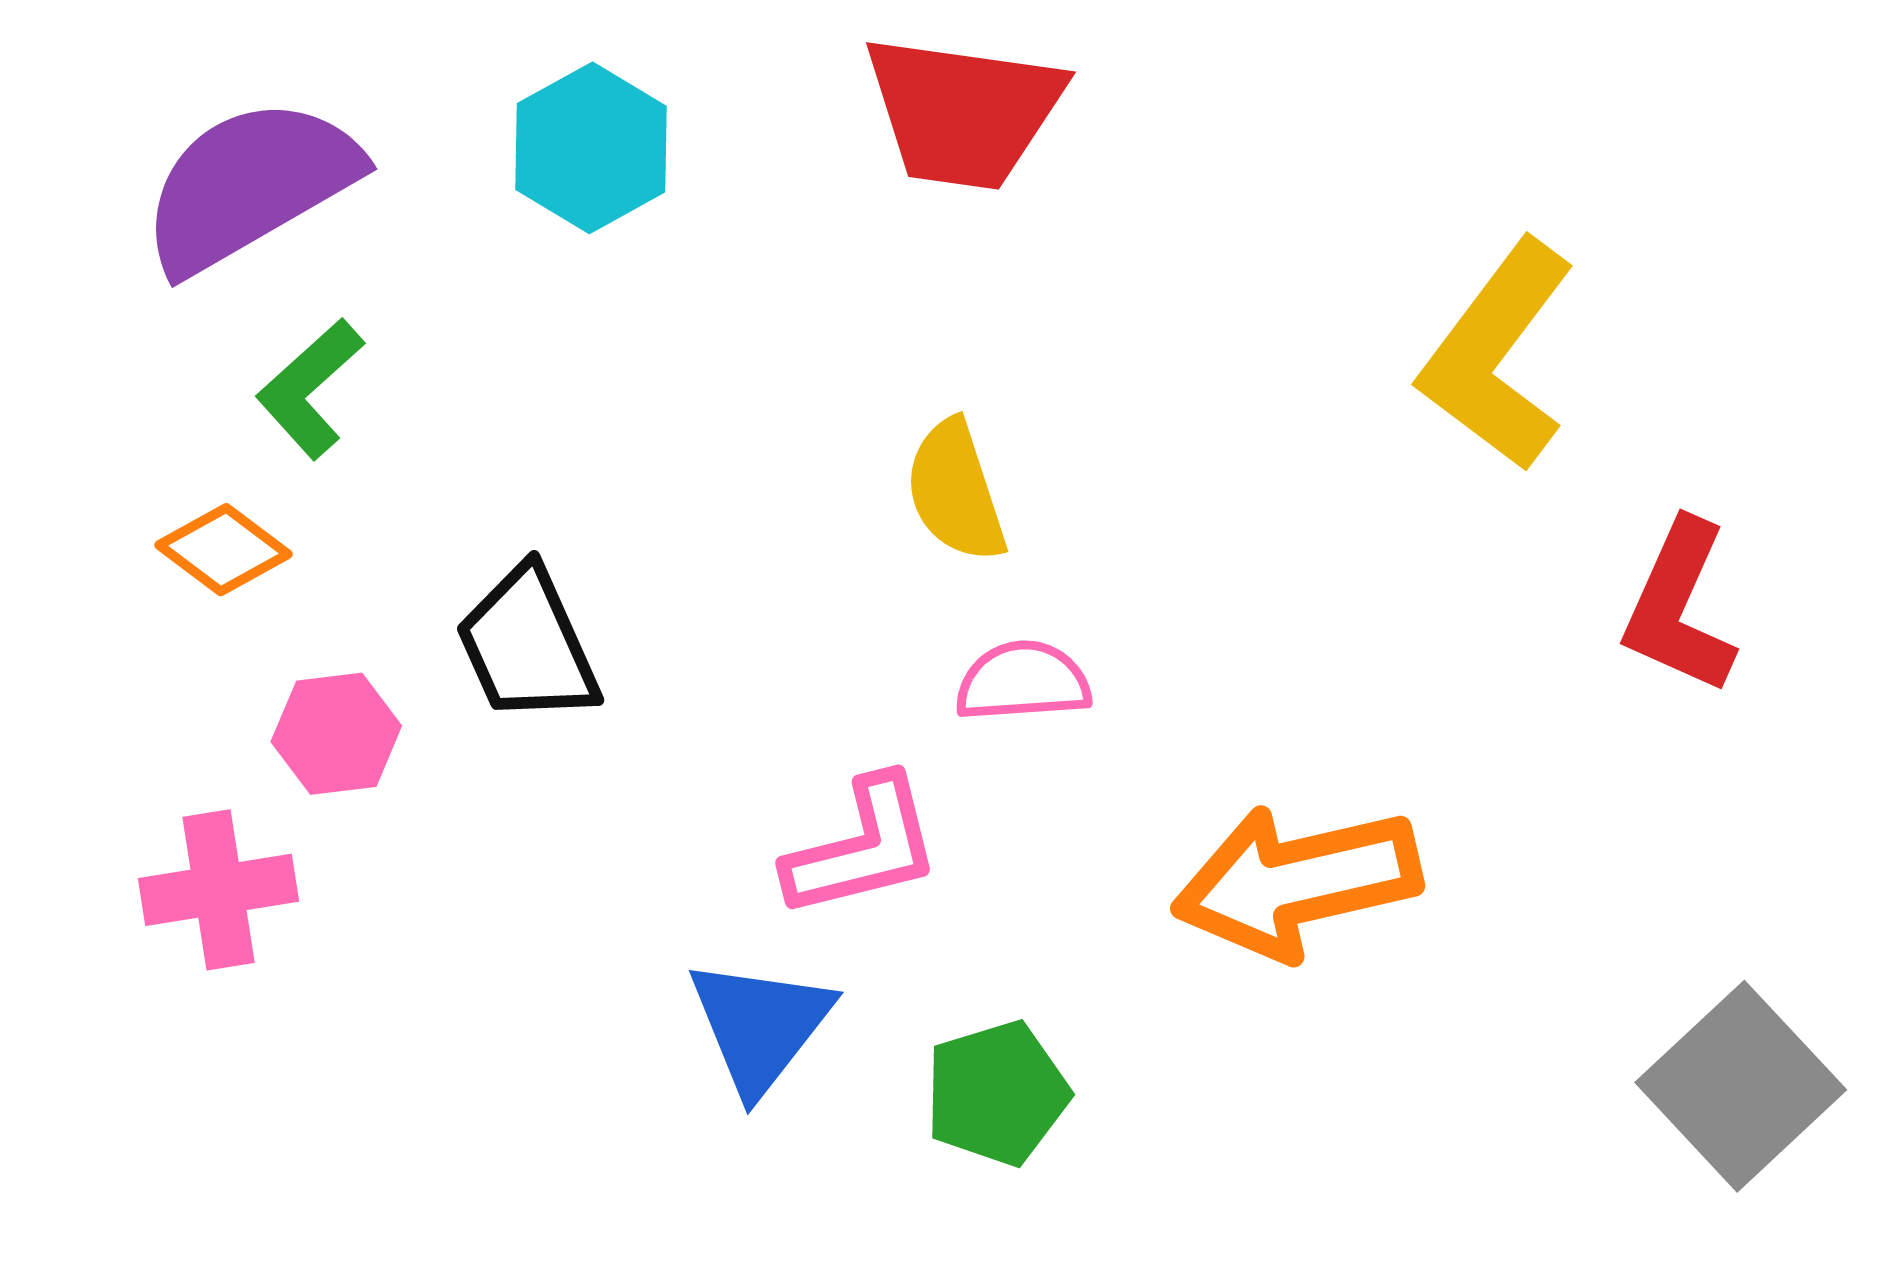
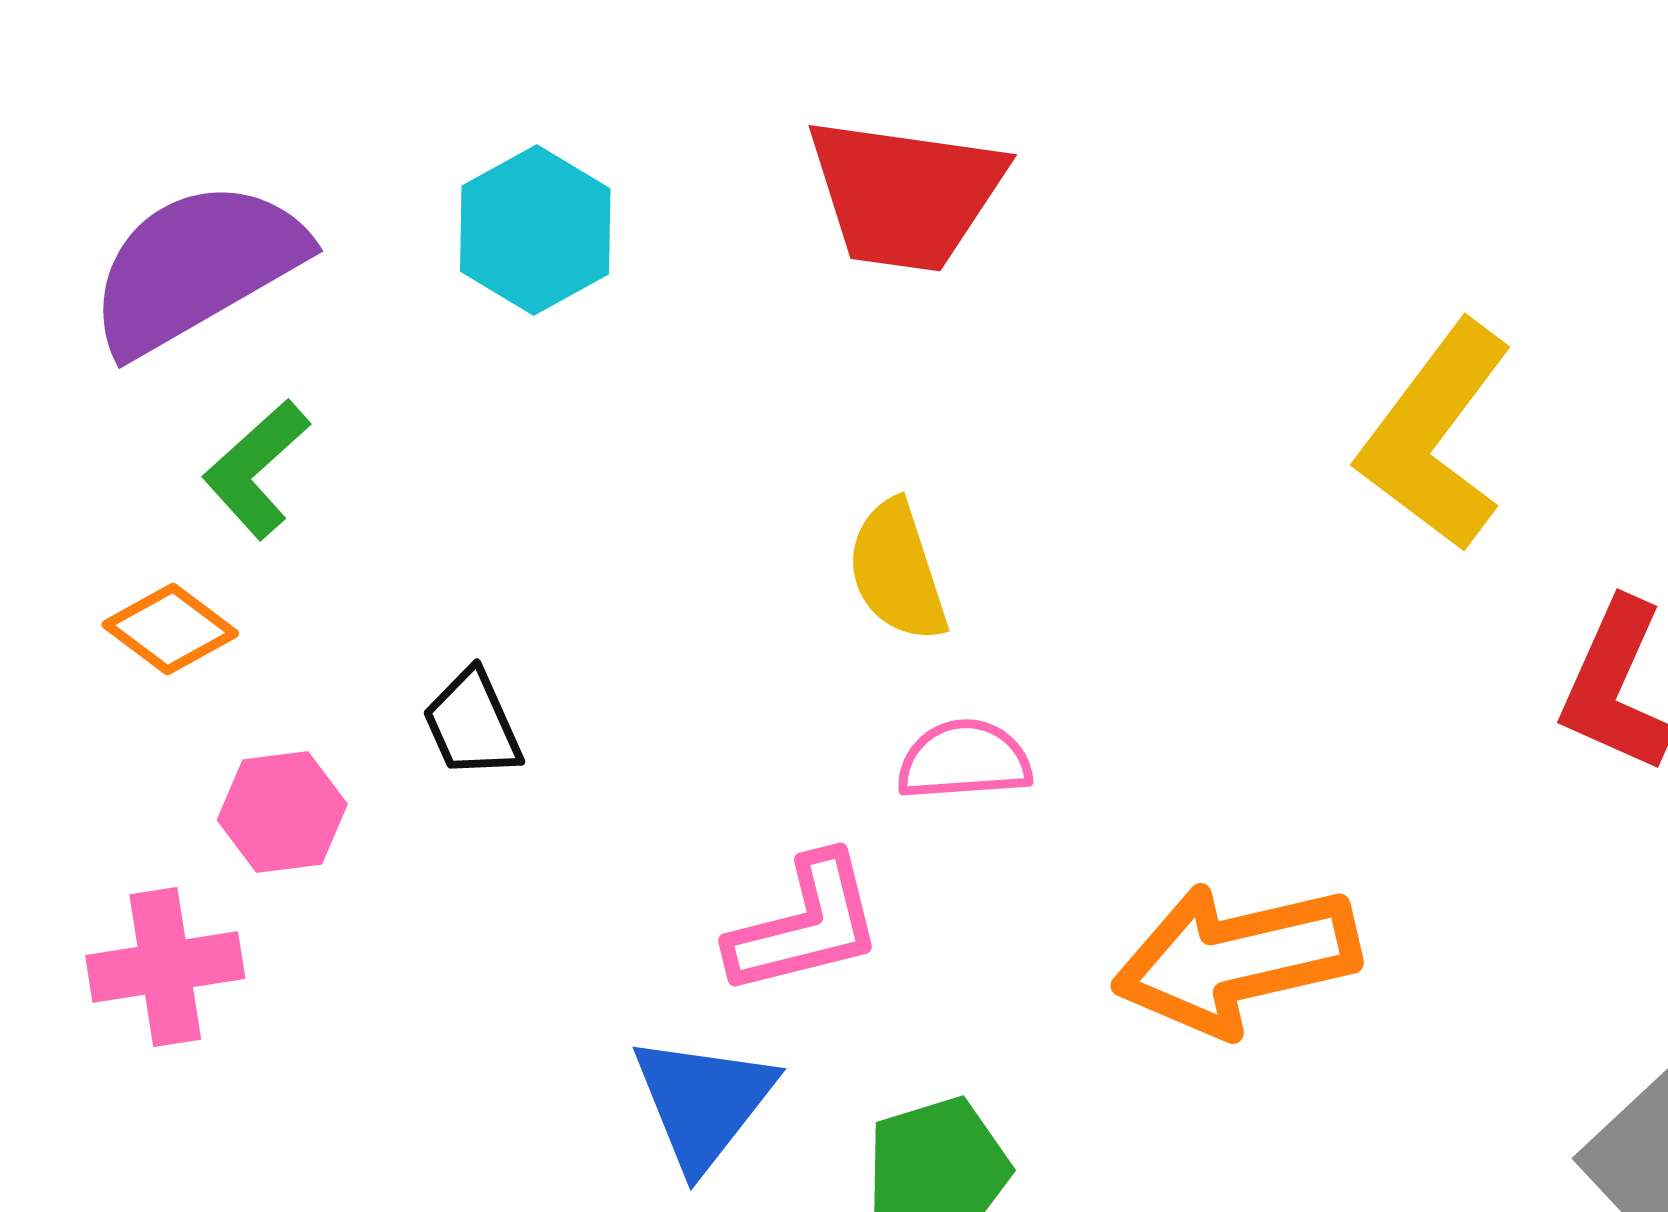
black trapezoid: (528, 645) -> (472, 724), size x0.7

